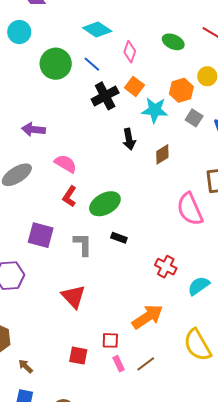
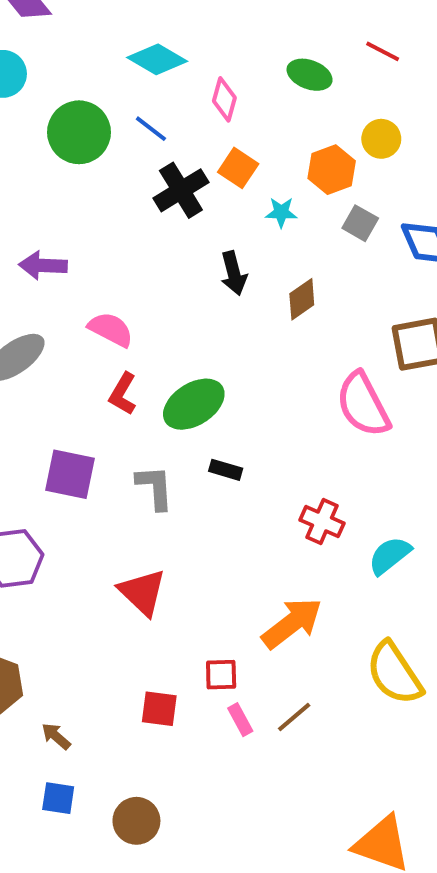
cyan star: (155, 110) -> (281, 212), size x0.6

